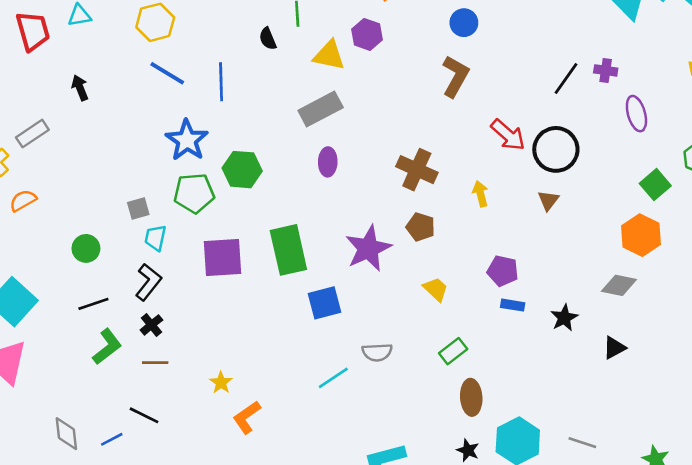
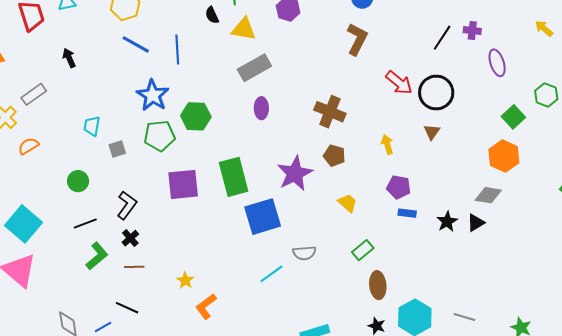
yellow triangle: (329, 55) -> (244, 29), moved
yellow arrow: (480, 194) -> (387, 144), moved
cyan trapezoid: (155, 238) -> (92, 126), moved
blue square: (324, 303) -> (263, 217), size x1.4
black triangle: (614, 348) -> (476, 223), moved

